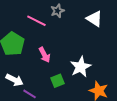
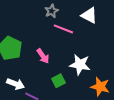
pink line: (36, 21) -> (63, 29), moved
white star: (81, 67) -> (80, 65), turned -30

